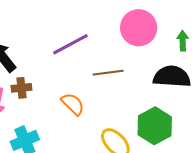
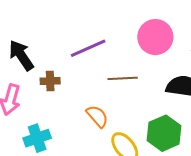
brown cross: (21, 88) -> (50, 81), moved
orange semicircle: (73, 104) -> (97, 116), moved

